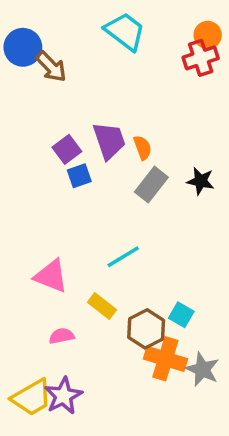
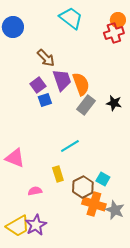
brown arrow: (51, 67) -> (46, 58), moved
orange semicircle: (143, 148) -> (81, 84), size x1.6
pink triangle: (51, 276) -> (15, 158), moved
yellow rectangle: (102, 306) -> (58, 174), turned 35

